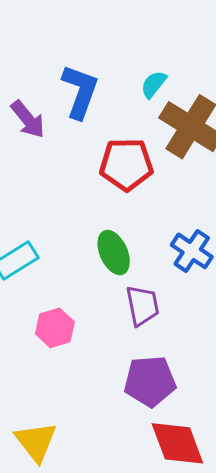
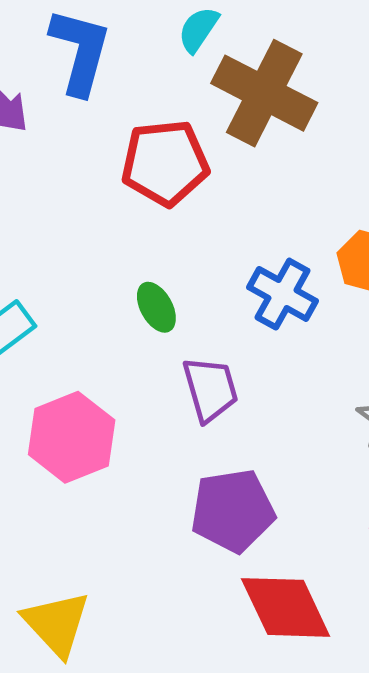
green ellipse: (114, 253) -> (156, 307), size x0.7
pink hexagon: (55, 328) -> (72, 437), size x1.4

